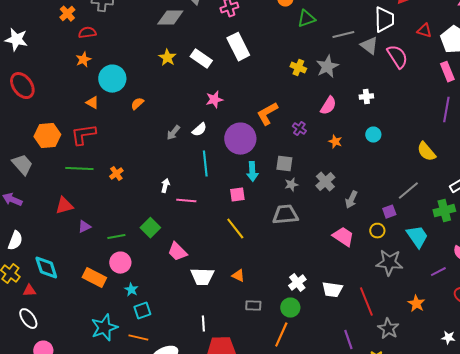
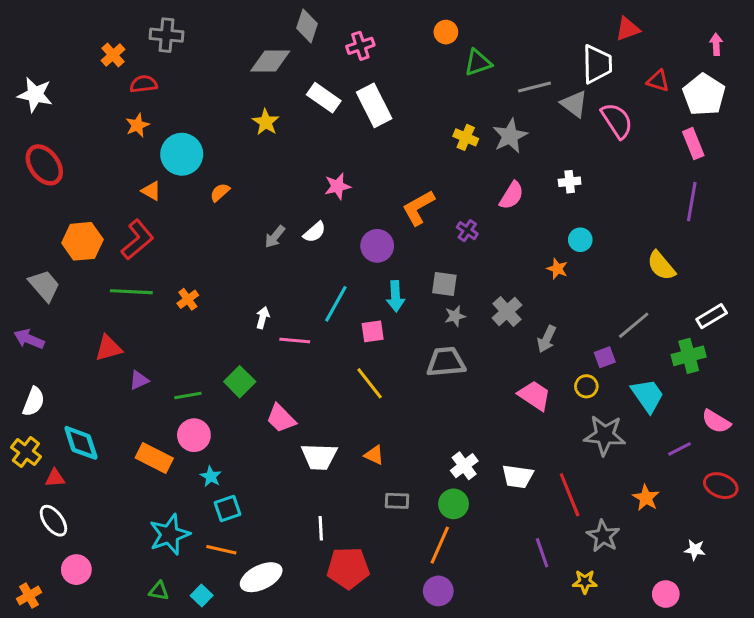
white rectangle: (201, 59) -> (324, 98), moved
red L-shape: (83, 135) -> (137, 240), turned 148
purple circle: (240, 139) -> (377, 246), size x0.7
orange star: (335, 142) -> (557, 269), moved
cyan line: (205, 164) -> (336, 304), moved, turned 35

